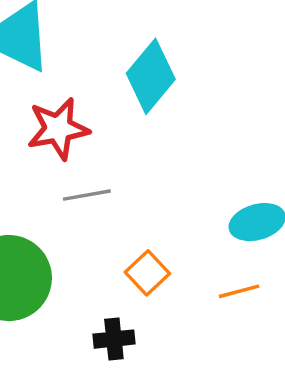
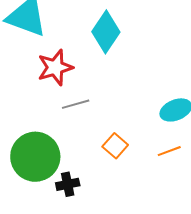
black cross: (114, 339) -> (68, 184), moved

